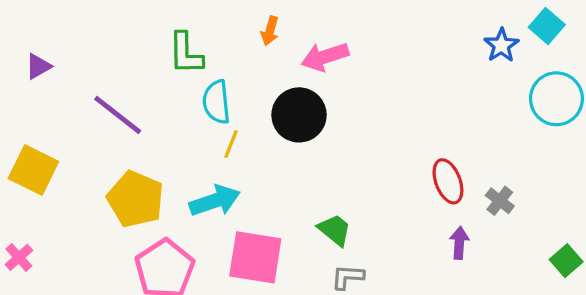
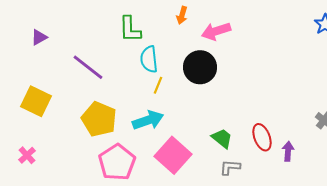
red ellipse: (448, 181) -> (262, 137), moved
purple arrow: (459, 243) -> (288, 151), moved
pink square: (255, 257) -> (173, 155), turned 33

